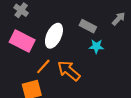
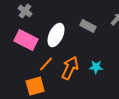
cyan star: (96, 46) -> (96, 67), moved
orange arrow: (69, 71) -> (70, 68), turned 75

